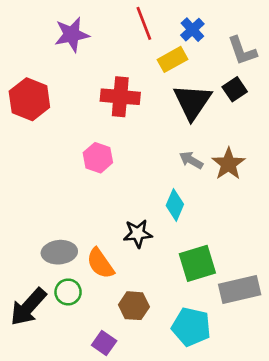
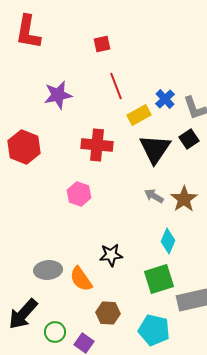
blue cross: (192, 30) -> (165, 99), moved
cyan diamond: (175, 205) -> (168, 241), moved
green circle: (68, 292) -> (55, 332), moved

